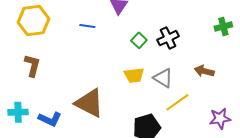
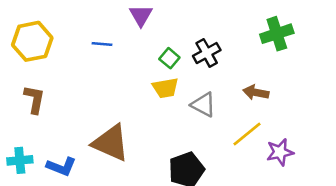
green cross: (223, 27) -> (277, 34), size x1.4
yellow trapezoid: (134, 75) -> (165, 88), moved
yellow line: (177, 102) -> (247, 134), moved

